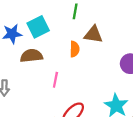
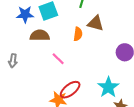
pink line: (55, 80) -> (58, 59), turned -64

